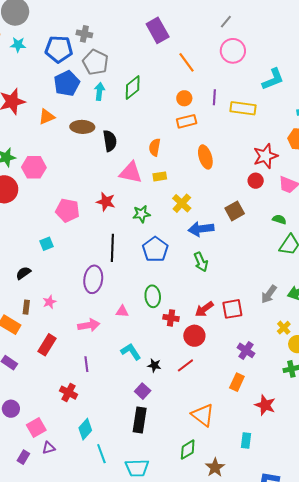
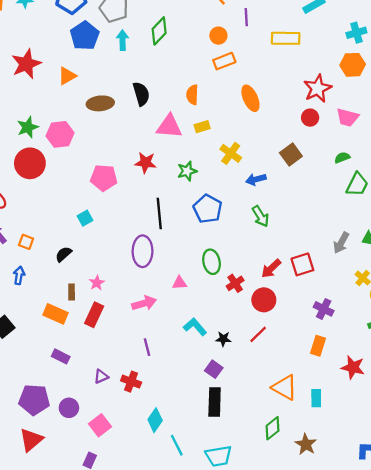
purple line: (214, 97) -> (246, 17), moved
brown ellipse: (82, 127) -> (100, 103), moved
green semicircle: (279, 219) -> (342, 158), turned -32
blue arrow: (201, 229) -> (256, 179), size x0.7
red cross: (171, 318) -> (235, 283), turned -35
red rectangle: (47, 345) -> (94, 315), moved
cyan rectangle: (246, 440) -> (316, 398), moved
purple triangle: (49, 448) -> (101, 376), moved

